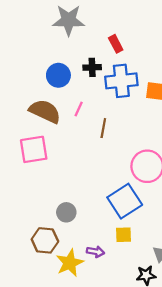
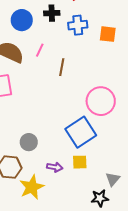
blue cross: (121, 81) -> (78, 25), size x0.7
purple arrow: (95, 252) -> (55, 167), moved

